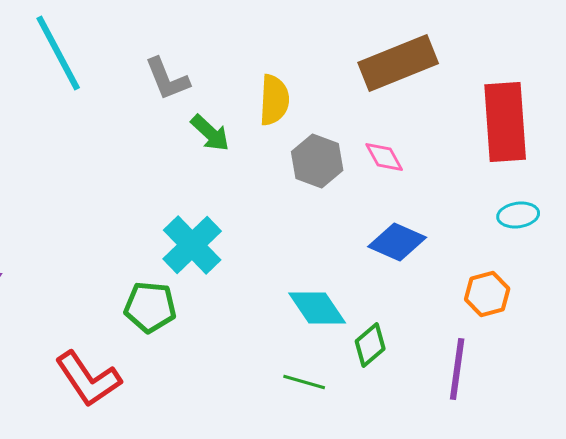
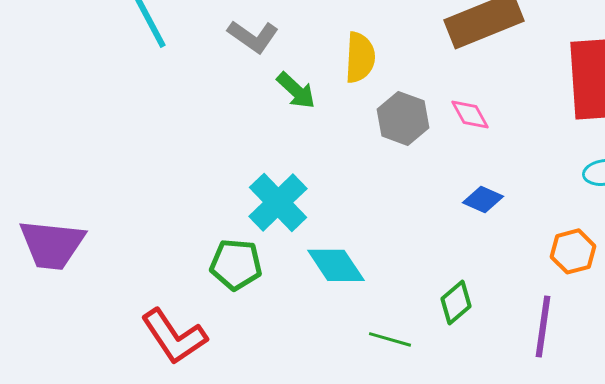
gray L-shape: (167, 79) -> (253, 36), turned -33
blue diamond: (397, 242) -> (483, 199), size x0.7
cyan diamond: (317, 308) -> (336, 265), moved

